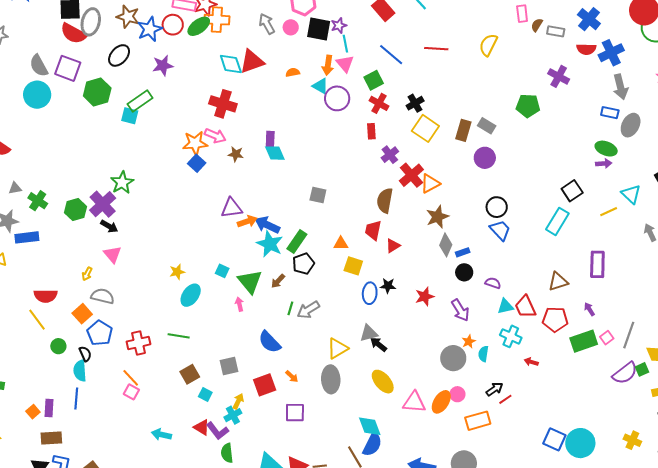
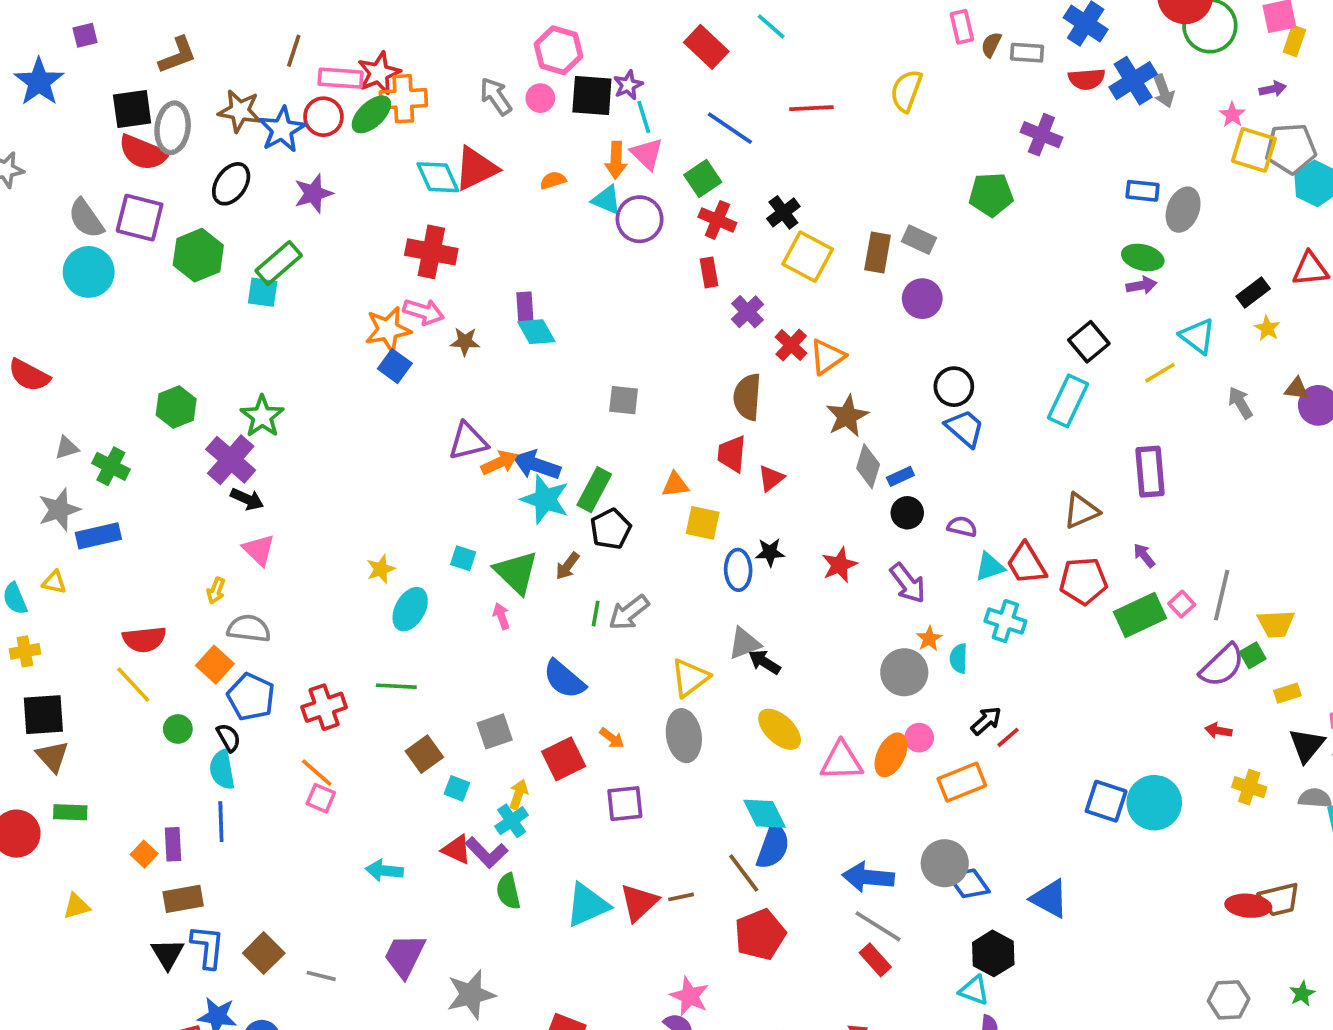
gray arrow: (620, 87) -> (1164, 91), moved, size x0.7
red cross: (411, 175) -> (791, 345), size x0.7
green hexagon: (76, 210) -> (176, 407), moved
red arrow: (531, 362) -> (1218, 731), moved

